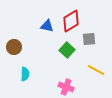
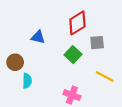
blue triangle: (47, 26) -> (38, 37), moved
brown circle: (14, 47) -> (15, 62), moved

